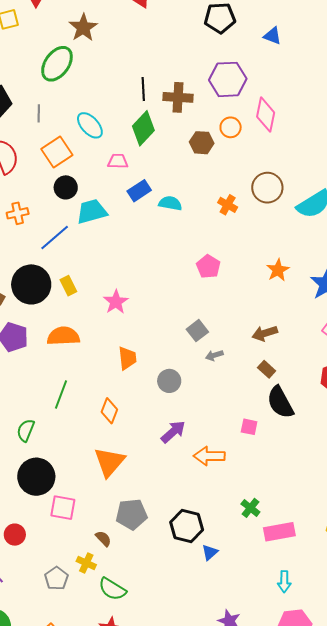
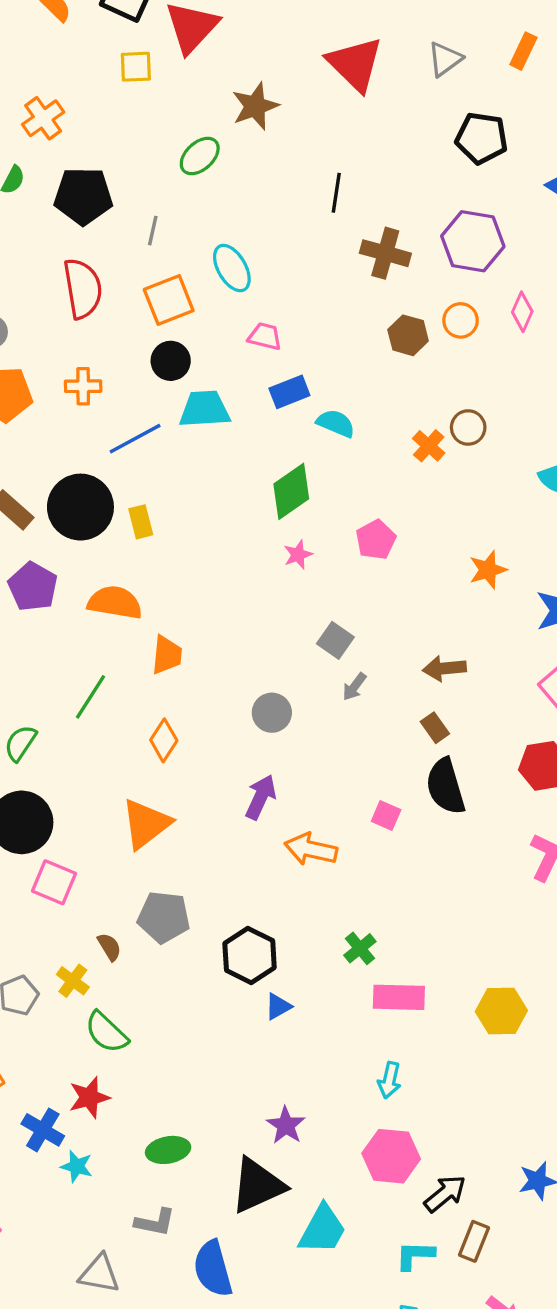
green ellipse: (57, 64) -> (200, 156), size x0.7
black line: (143, 89) -> (336, 193), moved
pink diamond: (266, 115) -> (522, 312), size x0.7
green diamond: (143, 128) -> (291, 491), moved
brown circle: (267, 188) -> (468, 427), moved, size x0.7
pink star: (116, 302) -> (298, 555), moved, size x0.7
gray square: (197, 331) -> (335, 640), turned -30
gray arrow: (214, 355) -> (354, 687), turned -48
orange trapezoid: (127, 358) -> (167, 655), moved
purple arrow: (173, 432) -> (261, 797), turned -36

